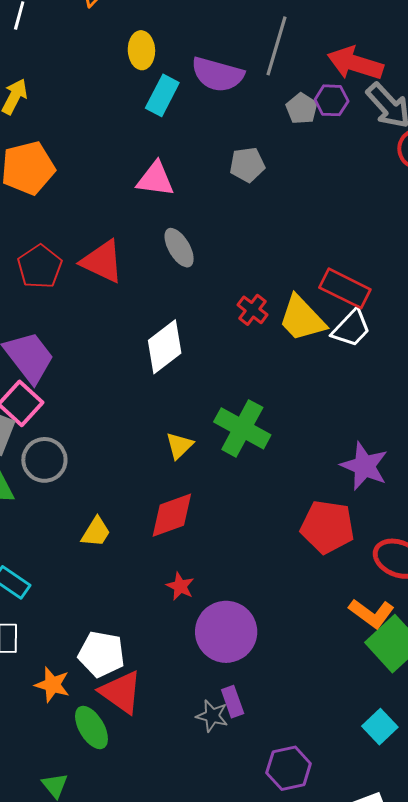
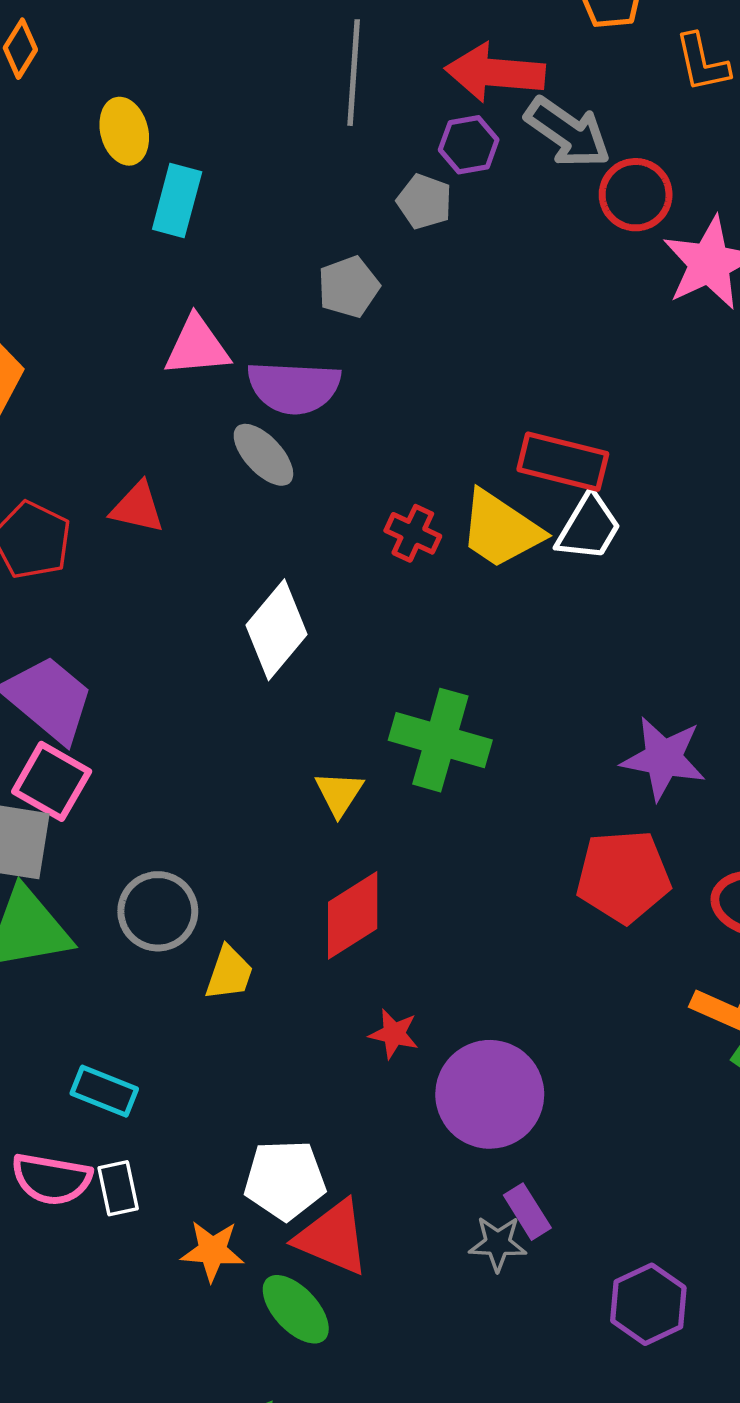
purple semicircle: (218, 74) -> (294, 387), moved
gray pentagon: (302, 109) -> (424, 202), moved
red triangle: (102, 261) -> (138, 508), size x0.7
gray circle: (44, 460) -> (158, 911), moved

